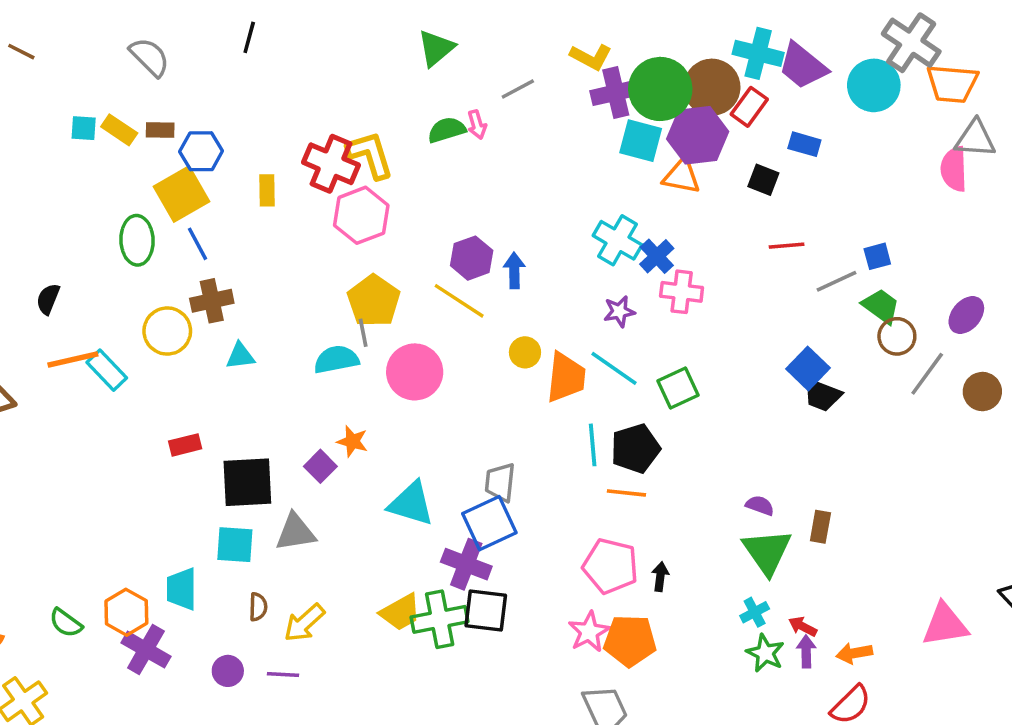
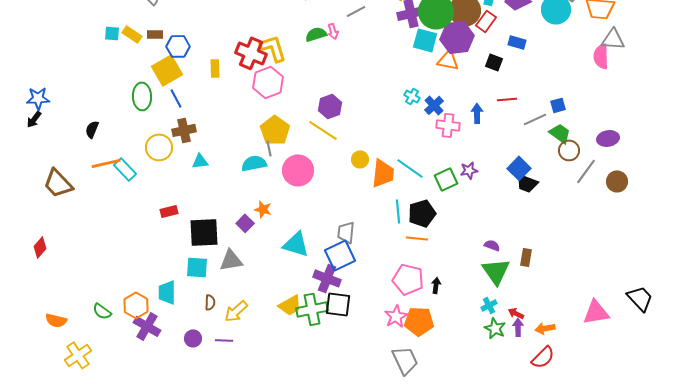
cyan cross: (618, 240) -> (412, 96), size x0.6
blue arrow: (514, 271) -> (477, 113), moved
purple star: (619, 311) -> (469, 170), moved
purple ellipse: (966, 315) -> (608, 138), turned 40

